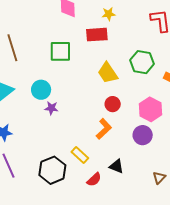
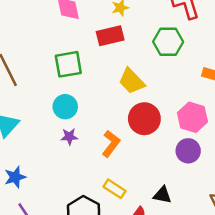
green hexagon: (142, 62) -> (168, 42), moved
cyan circle: (41, 90) -> (65, 107), moved
red circle: (113, 104) -> (144, 119), size x1.6
orange L-shape: (104, 129) -> (111, 144), moved

